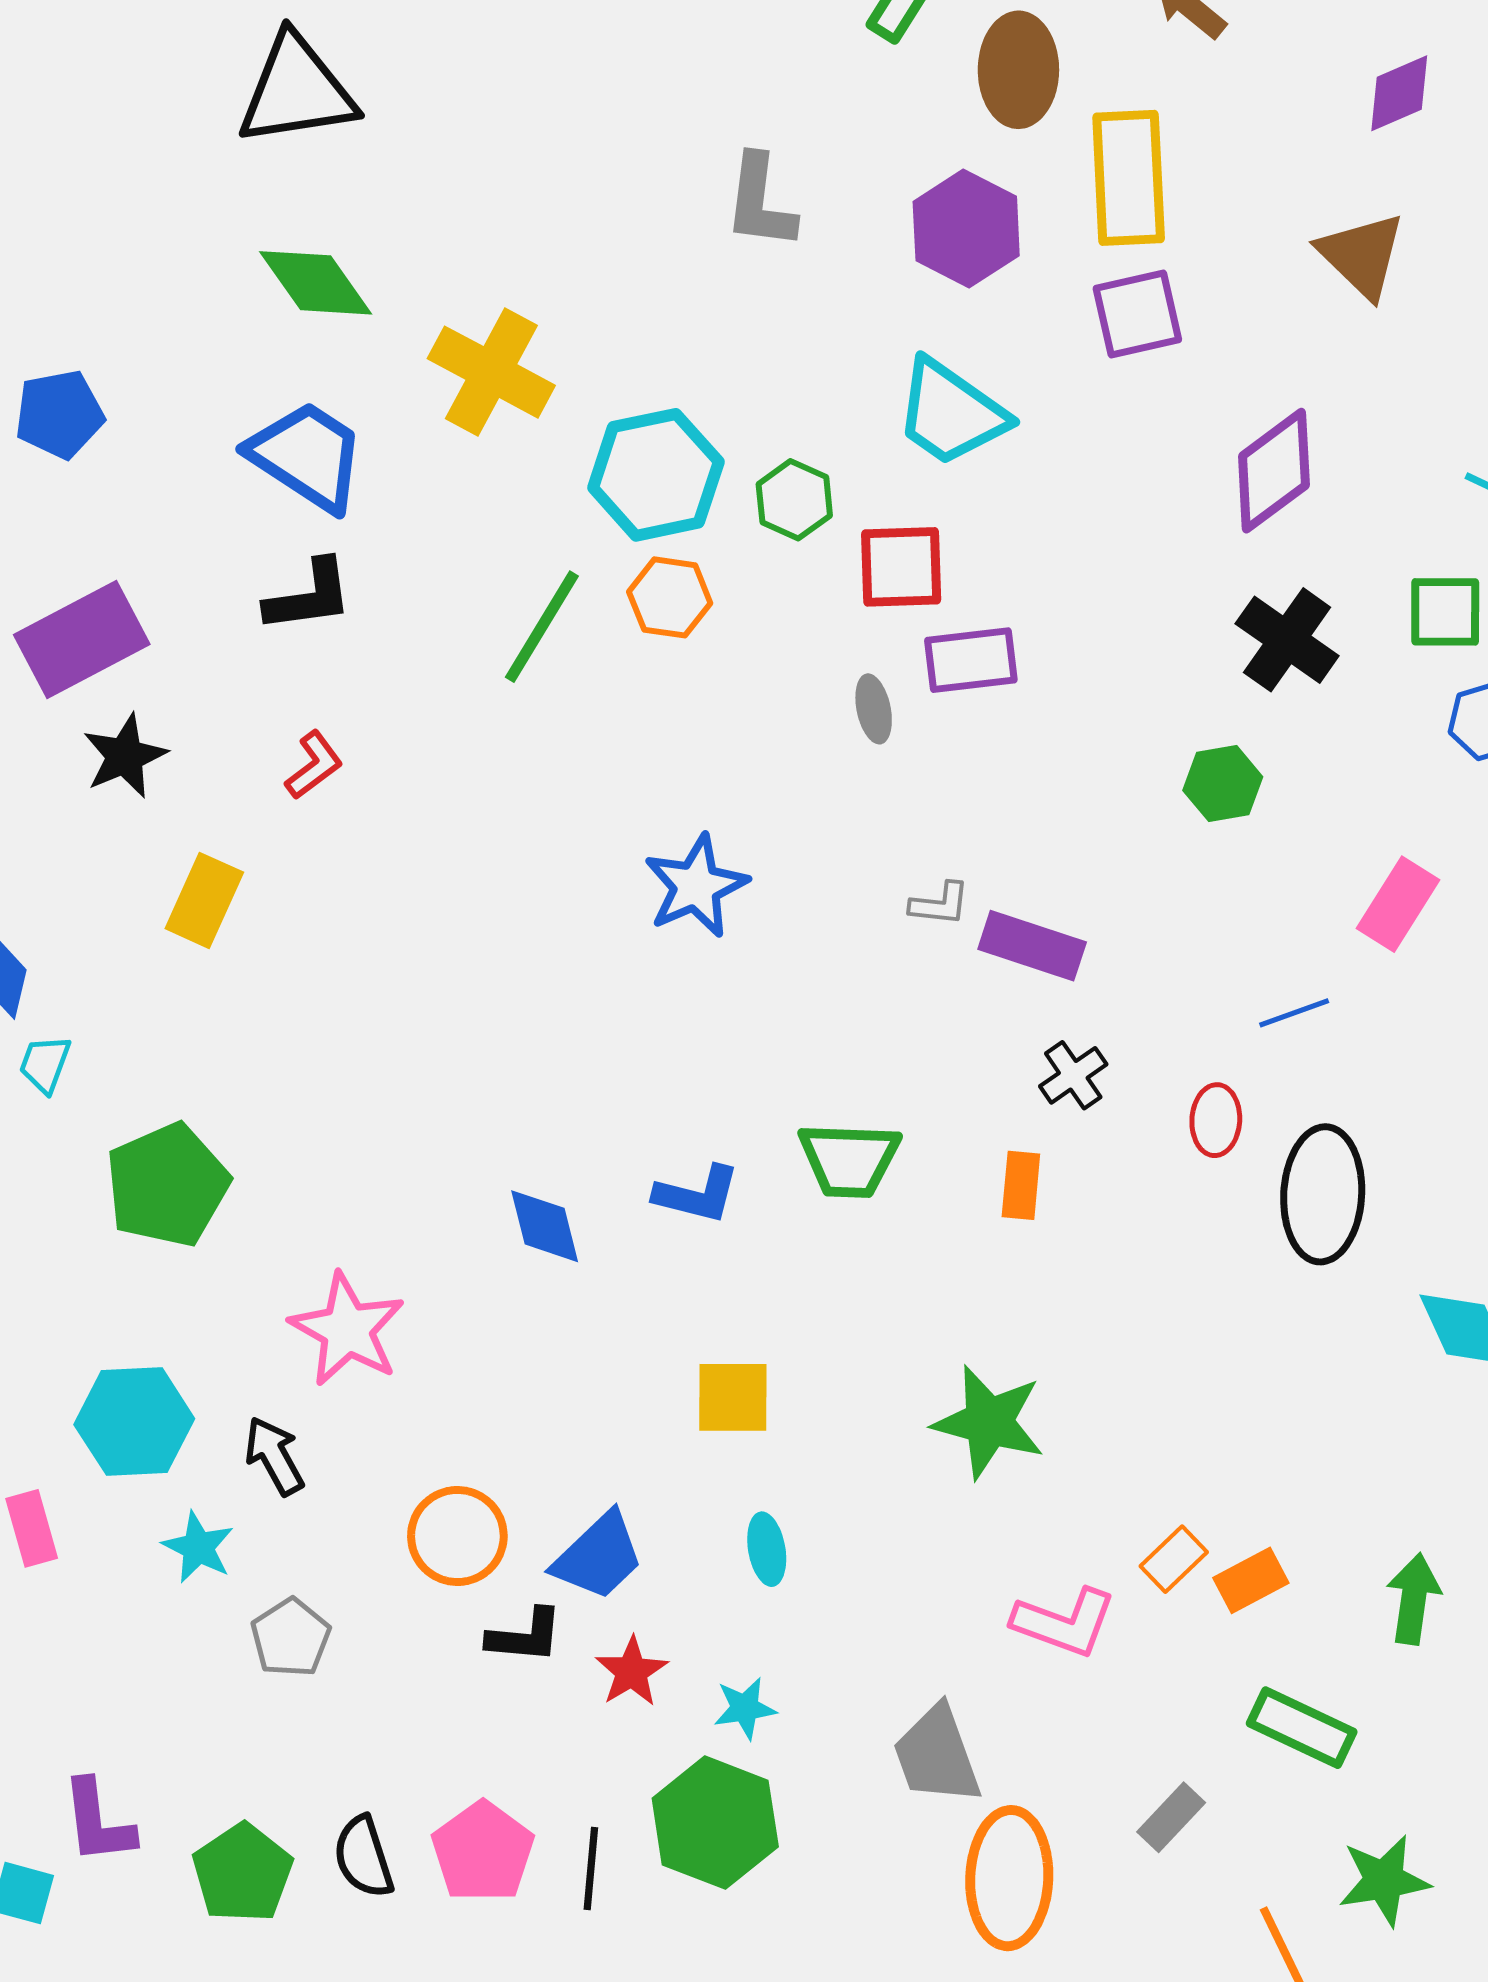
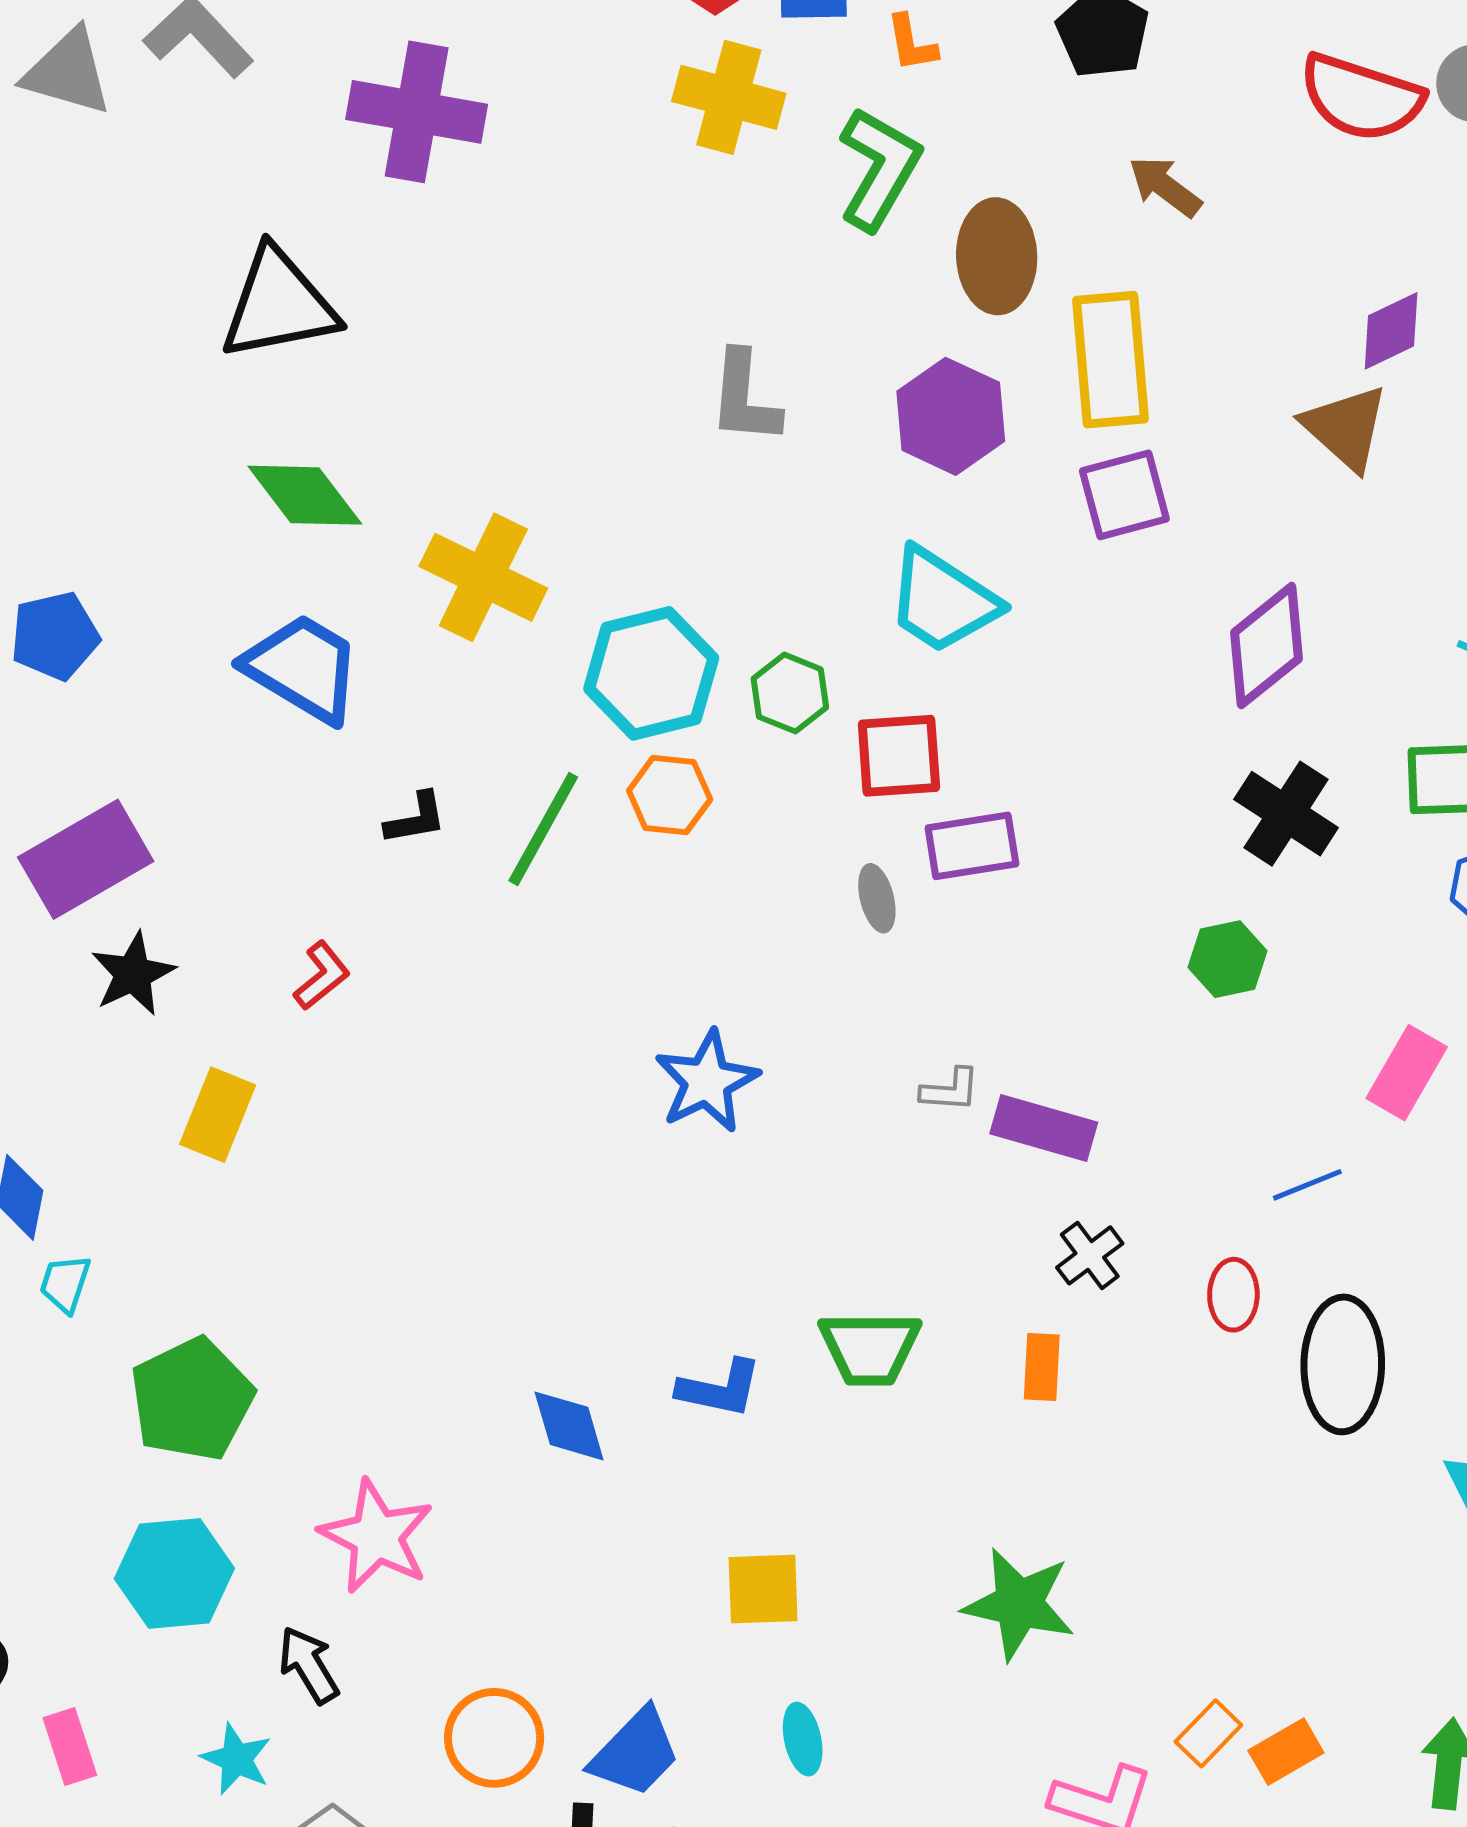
purple diamond: (1399, 93) -> (1391, 331), moved
black L-shape: (309, 596) -> (416, 819), moved, size x0.7
cyan hexagon: (134, 1422) -> (174, 1574), moved

